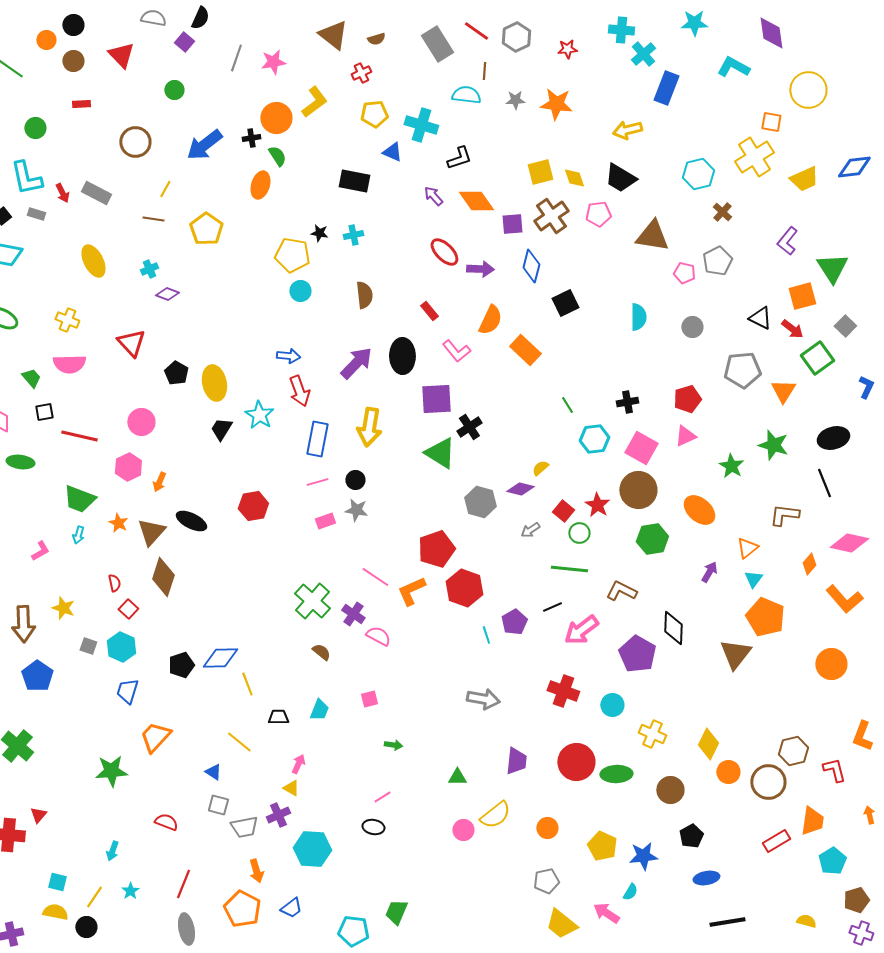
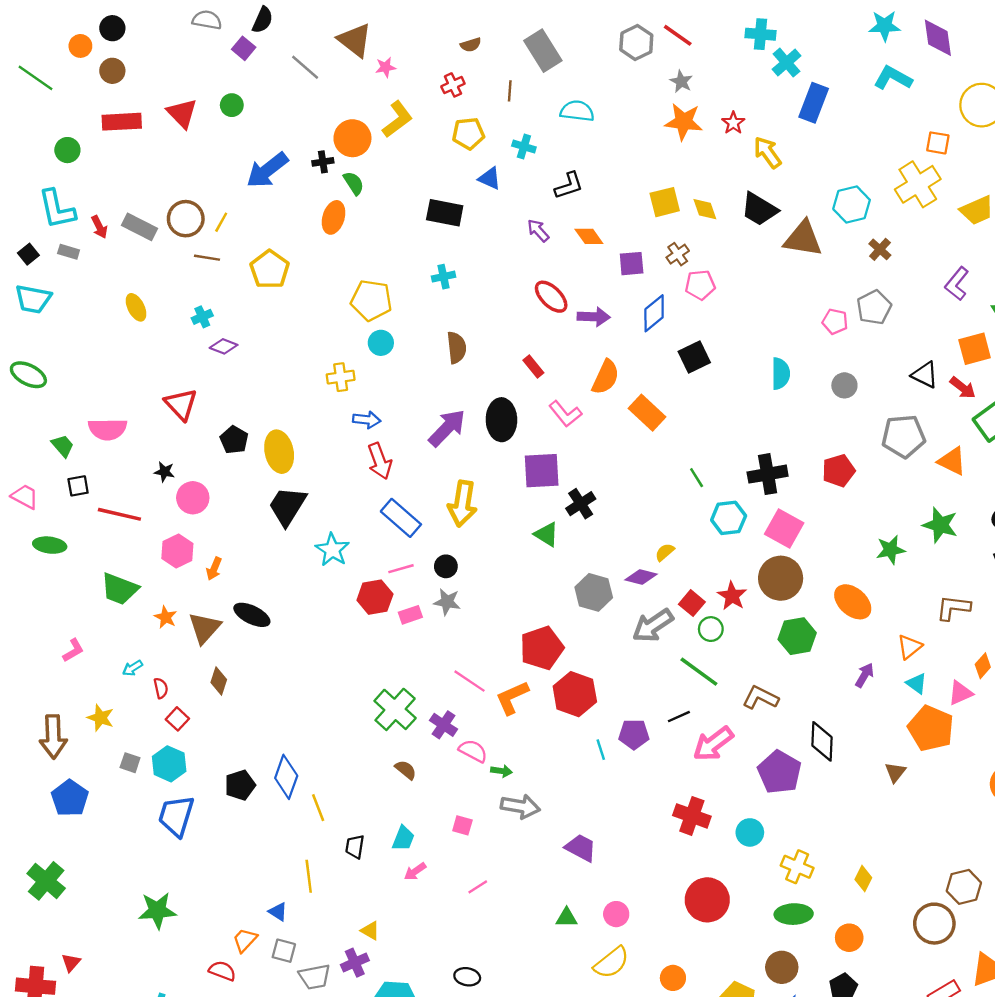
cyan star: (694, 23) -> (885, 26), moved
red line: (476, 31) -> (678, 35), moved
brown triangle: (333, 35) -> (355, 40), moved
red star: (567, 49) -> (733, 123), moved, turned -30
red triangle: (121, 55) -> (182, 113), moved
gray line: (236, 58) -> (305, 67), turned -68
pink star: (273, 62) -> (386, 67), moved, size x0.7
brown line: (484, 71) -> (510, 91), moved
gray star: (515, 100) -> (681, 81), moved, turned 30
red rectangle: (81, 104) -> (122, 122), size x1.8
cyan cross: (421, 125) -> (524, 146), size x0.6
yellow arrow: (627, 130) -> (768, 152), turned 68
brown circle: (135, 142) -> (186, 219), moved
orange diamond: (476, 201) -> (589, 236), size x0.7
pink pentagon: (598, 214) -> (700, 285), moved
brown cross: (551, 216) -> (678, 254), size x0.6
black star: (319, 233) -> (164, 472), moved
brown triangle: (652, 236) -> (803, 239), moved
yellow ellipse: (93, 261) -> (136, 307), size x0.7
blue diamond: (531, 266) -> (654, 313), turned 36
yellow cross: (67, 320) -> (341, 377), moved, turned -30
orange triangle: (783, 391) -> (952, 461), turned -36
black cross: (627, 402) -> (768, 474), size x1.5
cyan star: (259, 415) -> (332, 550), moved
black trapezoid: (221, 429) -> (287, 506), size x1.5
pink triangle: (685, 436) -> (960, 693), moved
blue rectangle: (317, 439) -> (401, 518), turned -60
green triangle: (440, 453) -> (546, 534), size x0.7
green star: (731, 466) -> (891, 550), turned 30
red hexagon: (253, 506) -> (375, 597), moved
gray arrow: (530, 530) -> (653, 625), size x1.8
cyan arrow: (78, 535) -> (132, 668), moved, turned 42
green line: (569, 569) -> (699, 672), turned 30
brown diamond: (163, 577) -> (219, 681), size x0.6
cyan triangle: (753, 579) -> (917, 683), turned -30
purple pentagon: (514, 622) -> (634, 734), turned 30
brown triangle: (735, 654) -> (895, 772), size x0.6
blue diamond: (220, 658) -> (286, 777), turned -69
blue trapezoid: (127, 691) -> (176, 816), size x1.4
pink square: (369, 699) -> (462, 825), turned 30
gray arrow: (483, 699) -> (520, 806), moved
black trapezoid: (278, 717) -> (355, 847), turned -80
orange trapezoid: (155, 737) -> (245, 940), moved, size x0.7
yellow line: (239, 742) -> (309, 876), turned 44
yellow diamond: (708, 744) -> (863, 879), size x0.7
green arrow: (393, 745) -> (501, 771), moved
purple trapezoid: (516, 761) -> (581, 848), moved, turned -68
pink arrow: (298, 764) -> (415, 871), moved, turned -150
orange circle: (728, 772) -> (849, 938), moved
green ellipse: (616, 774) -> (794, 914), moved
brown circle: (670, 790) -> (782, 967), moved
pink line: (382, 797) -> (478, 887), moved
pink circle: (463, 830) -> (616, 914), moved

